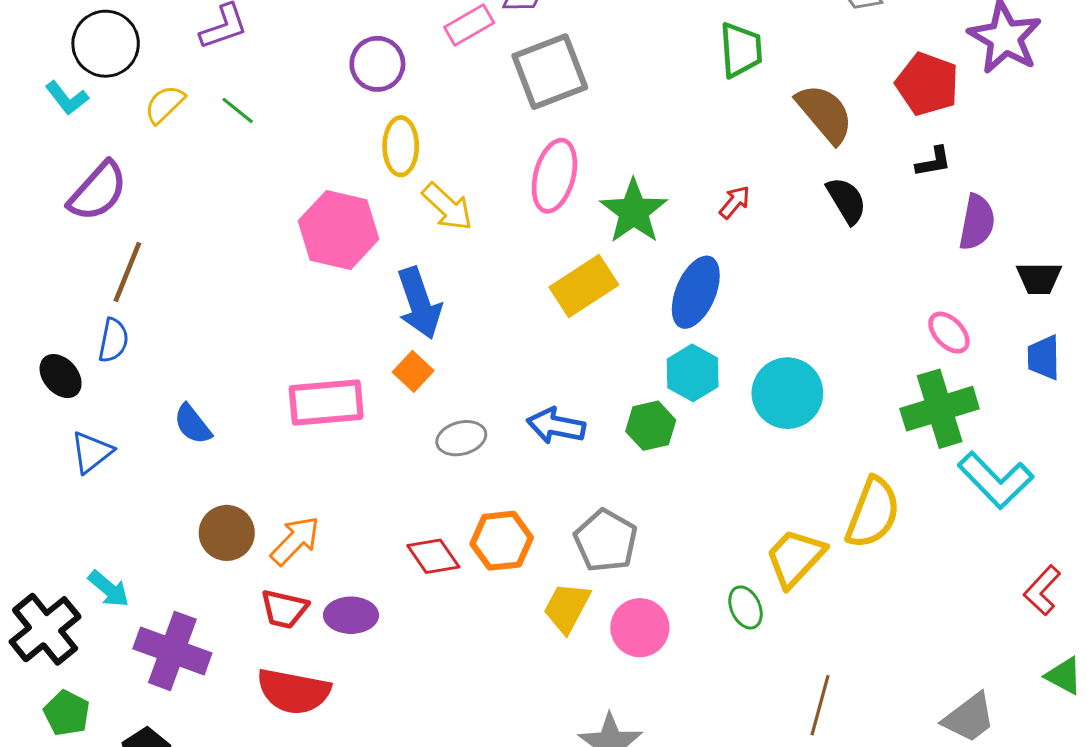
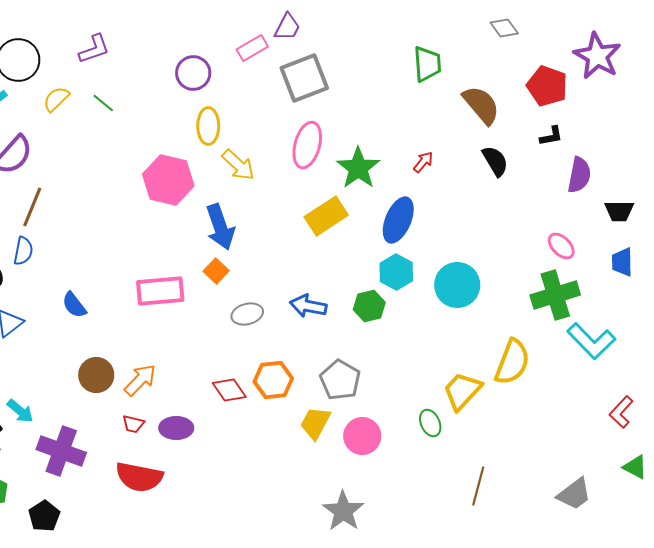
red trapezoid: (284, 609) -> (133, 424), size x0.7

